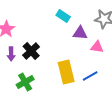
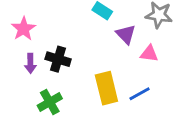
purple triangle: (80, 33) -> (126, 34), turned 42
black cross: (31, 51) -> (58, 59), turned -30

